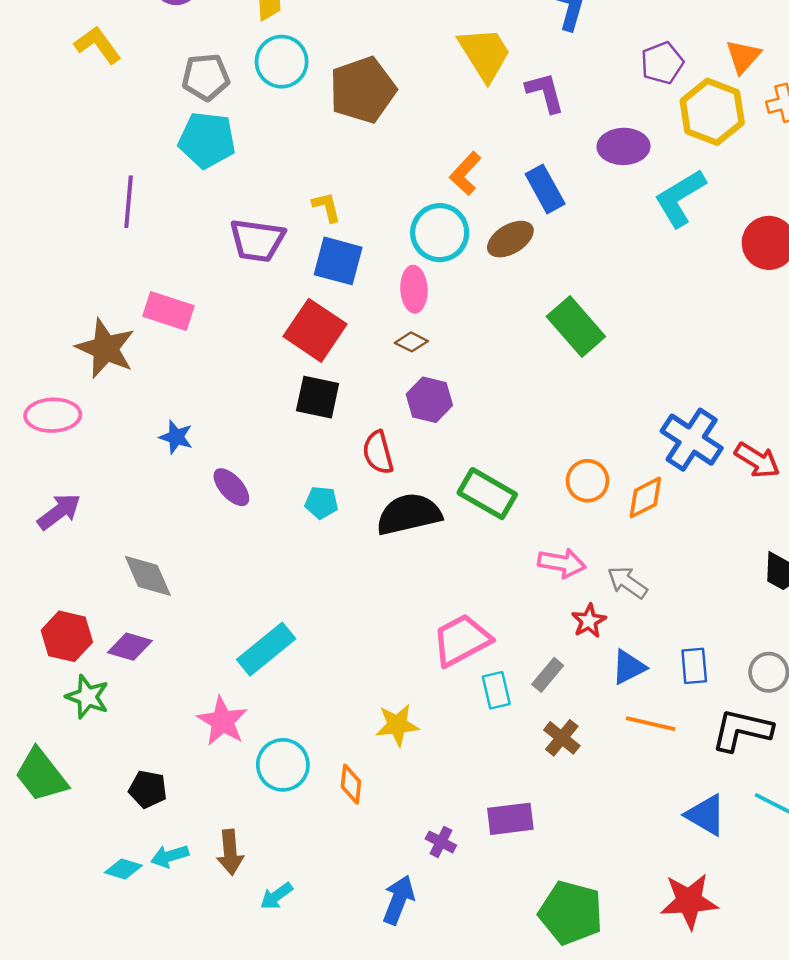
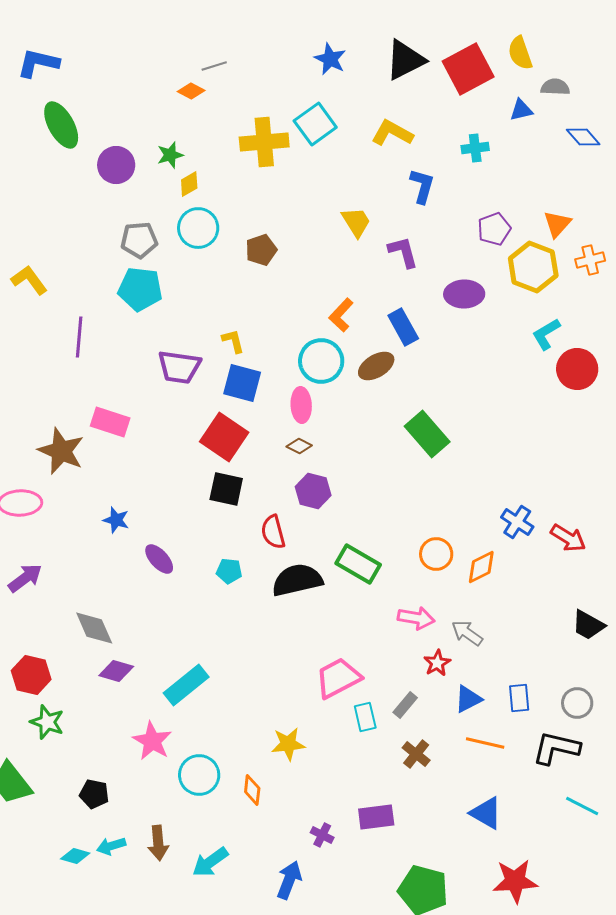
yellow L-shape: (98, 45) -> (29, 280), moved
yellow trapezoid: (485, 54) -> (356, 222), size x0.7
brown pentagon: (363, 90) -> (261, 250), size x0.6
cyan L-shape: (680, 198) -> (546, 334), moved, size x0.7
blue cross: (692, 440) -> (517, 522), size x0.7
purple diamond: (130, 647) -> (116, 671), moved
blue triangle: (706, 815) -> (486, 813), moved
cyan arrow: (276, 896) -> (210, 862), moved, size x1.4

